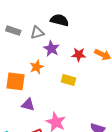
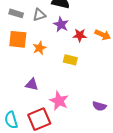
purple star: (51, 49) -> (61, 24), moved
orange square: (16, 81) -> (18, 39), moved

